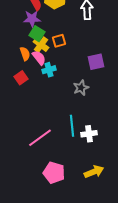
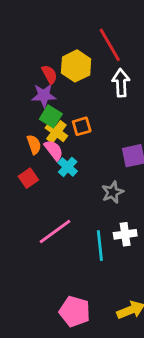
cyan cross: (49, 70) -> (68, 167), turned -32
white cross: (89, 134) -> (125, 234), moved
pink line: (40, 138) -> (55, 231), moved

